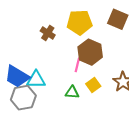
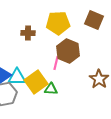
brown cross: (48, 33) -> (28, 33), turned -32
yellow square: (93, 85) -> (36, 82), moved, size x1.6

